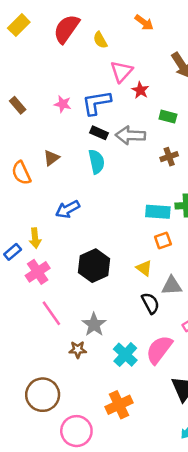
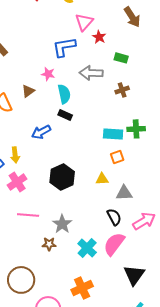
pink star: (63, 104) -> (48, 74), moved
black rectangle: (99, 133) -> (65, 115), moved
yellow triangle: (144, 268) -> (102, 179), turned -40
black semicircle: (150, 303) -> (114, 217), moved
pink line: (51, 313) -> (28, 215), turned -50

